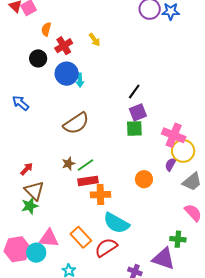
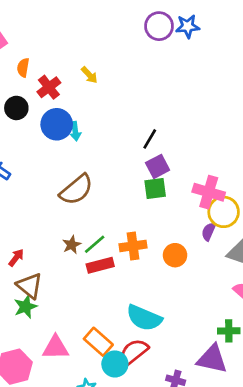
orange cross: (100, 195) -> (133, 246), moved
cyan circle: (36, 253) -> (115, 364), moved

